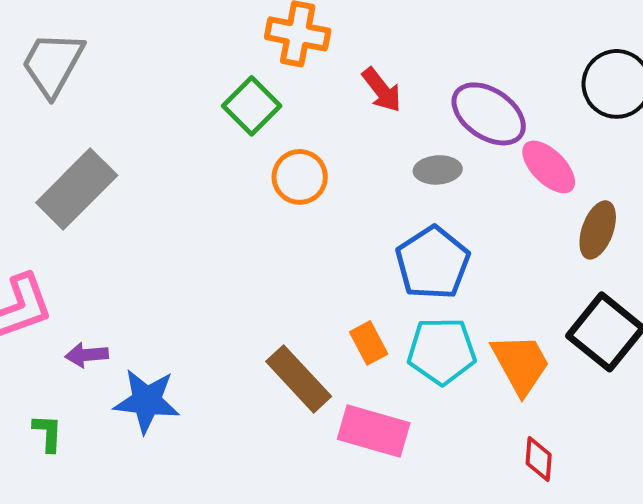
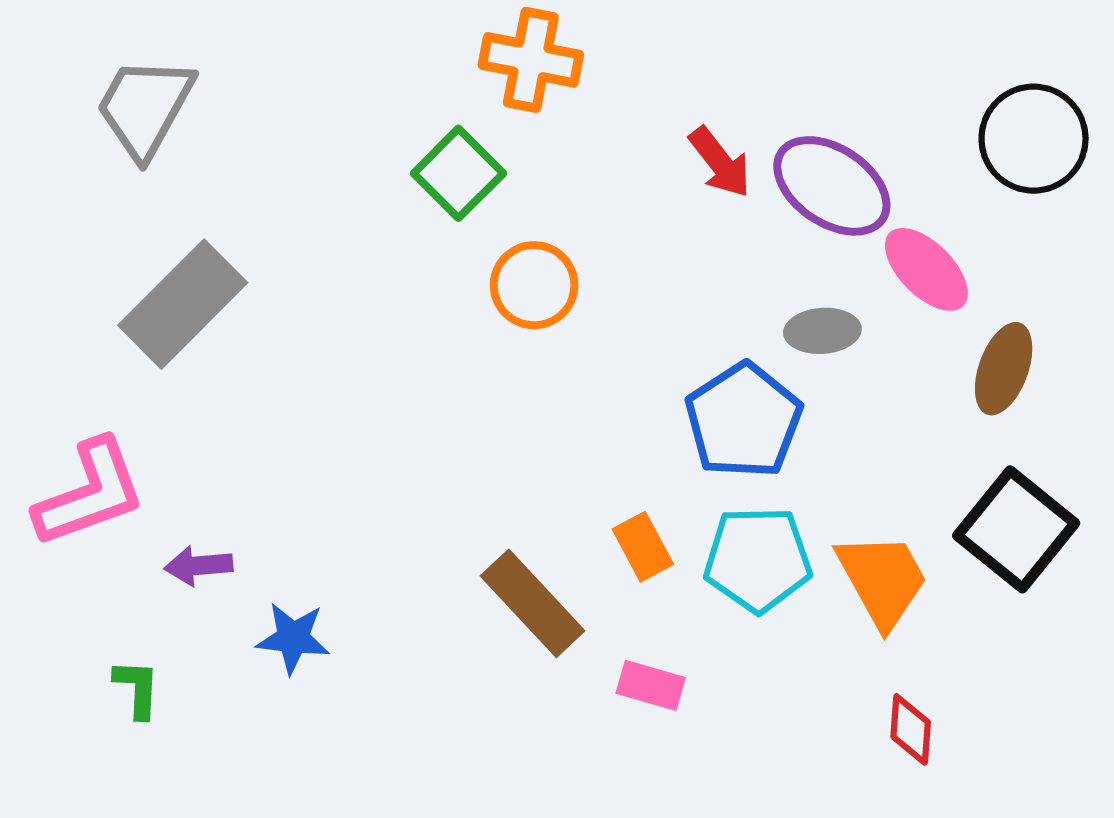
red arrow: (382, 90) -> (720, 162), moved
gray ellipse: (438, 170) -> (822, 331), moved
blue star: (147, 401) -> (293, 638), size x0.7
pink rectangle: (374, 431) -> (651, 685), size x0.6

